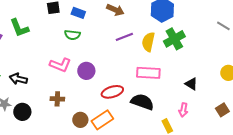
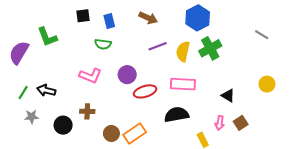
blue rectangle: (78, 13) -> (109, 21), turned 56
purple circle: (86, 71) -> (127, 75), moved
red ellipse: (112, 92) -> (145, 91), moved
black semicircle: (142, 102) -> (177, 115), turned -30
brown square: (222, 110) -> (241, 123), moved
black circle: (22, 112) -> (63, 125), moved

